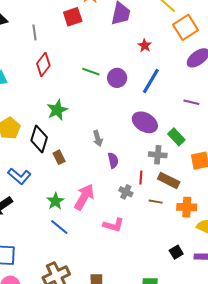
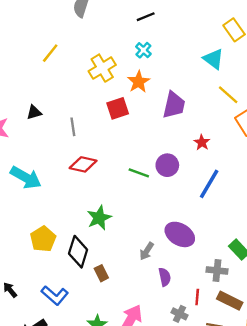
red diamond: (43, 65) -> (83, 164), turned 65
purple circle: (117, 78) -> (167, 165), moved
purple ellipse: (145, 122) -> (180, 234), moved
gray arrow: (98, 138) -> (147, 251), turned 49

